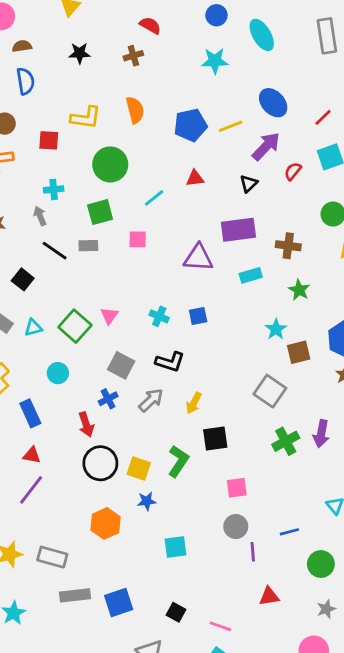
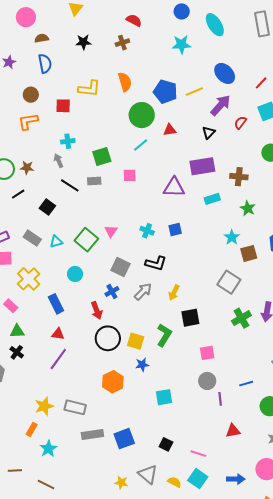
blue pentagon: (190, 125) -> (165, 92), turned 30
green circle: (110, 164) -> (142, 115), moved

